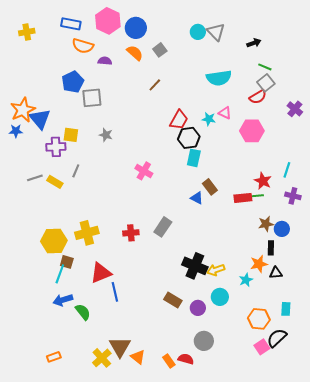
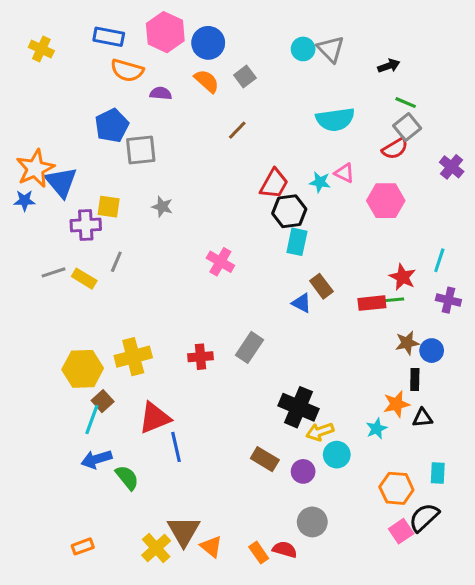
yellow cross: (27, 32) -> (41, 49), turned 35
brown square: (67, 262) -> (103, 401), turned 32
yellow arrow: (216, 270) -> (320, 432), moved

